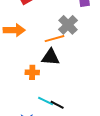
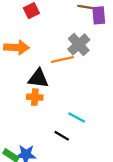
black triangle: (51, 57) -> (38, 78), moved
cyan line: (46, 101) -> (77, 117), moved

